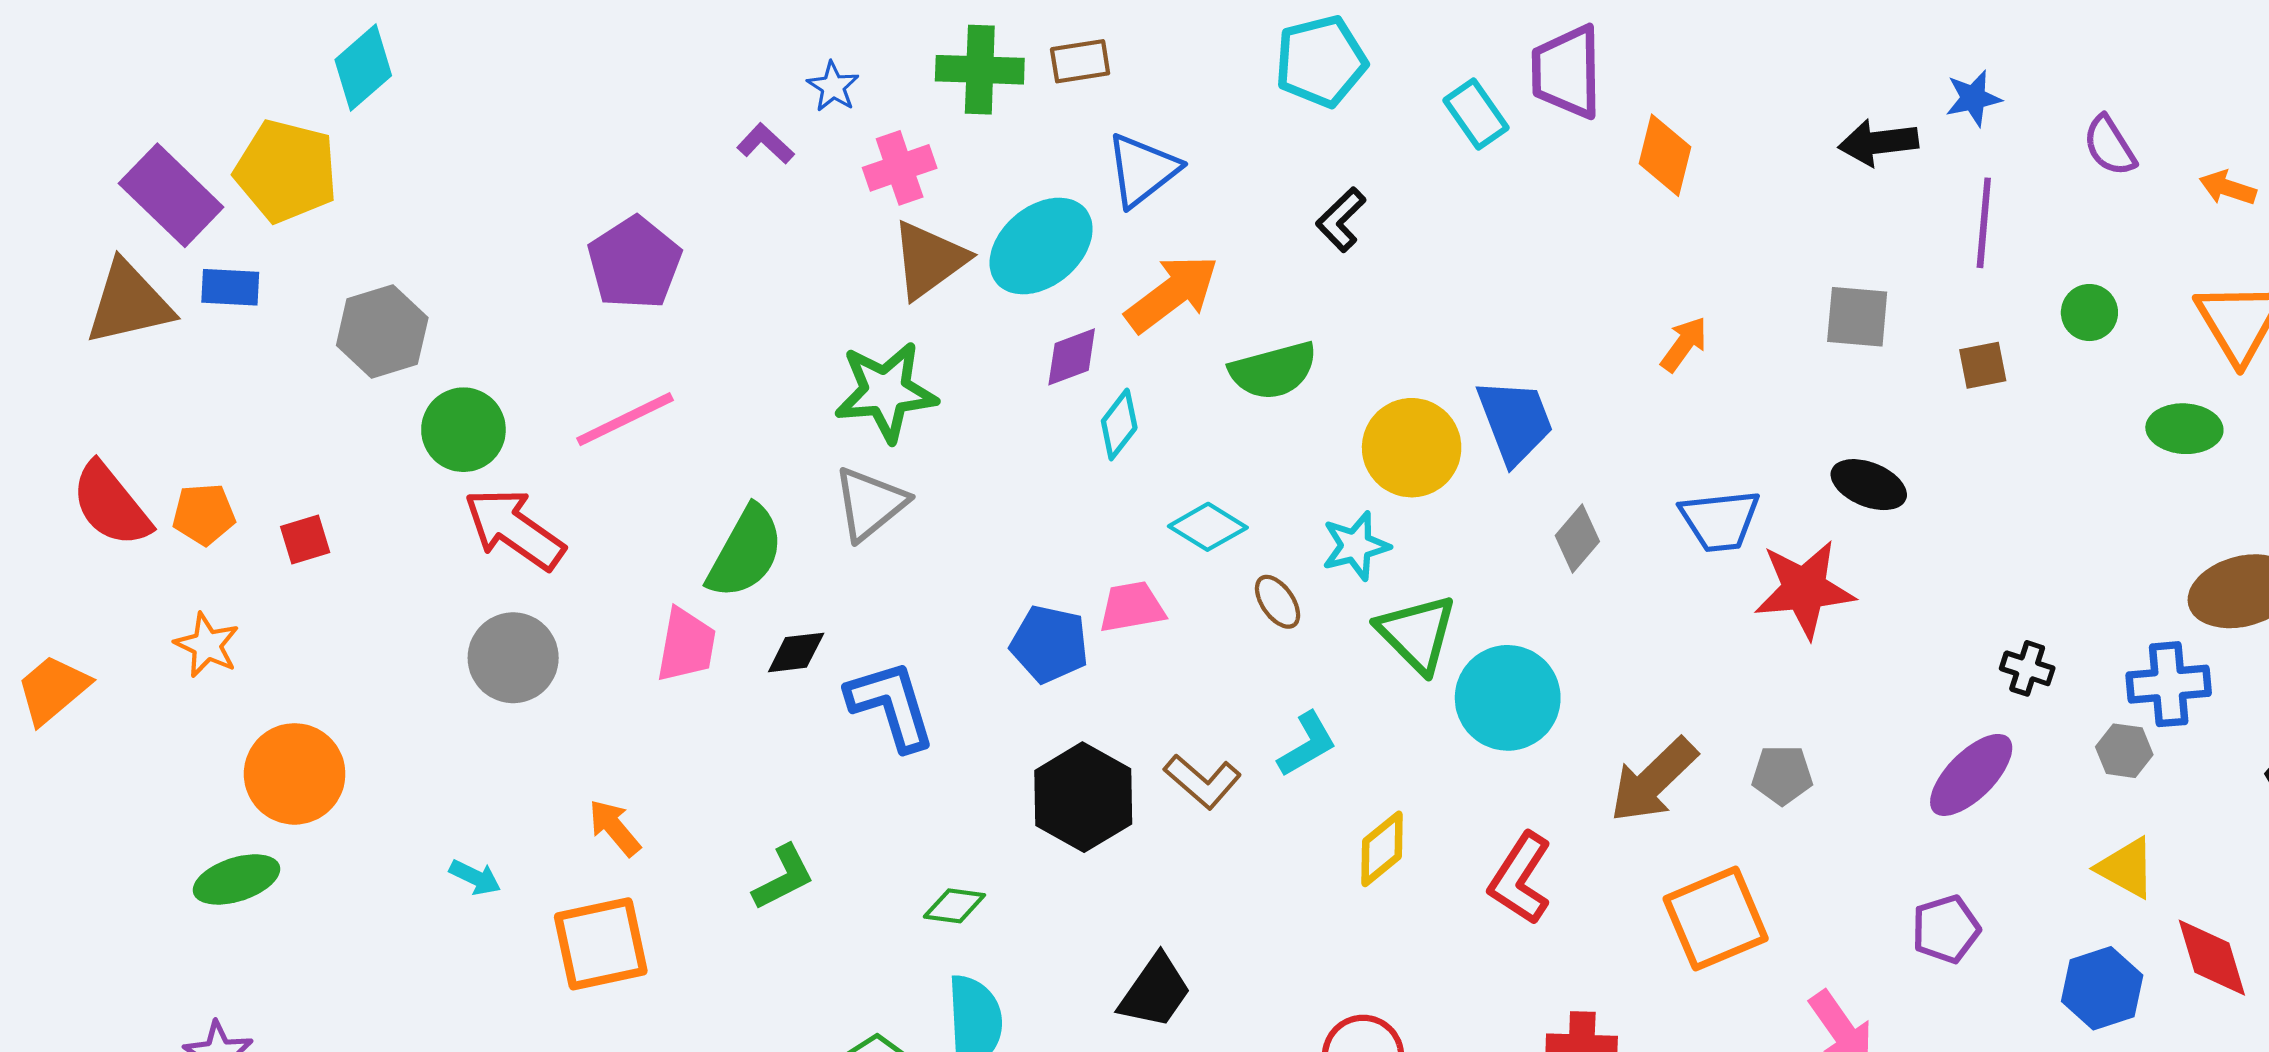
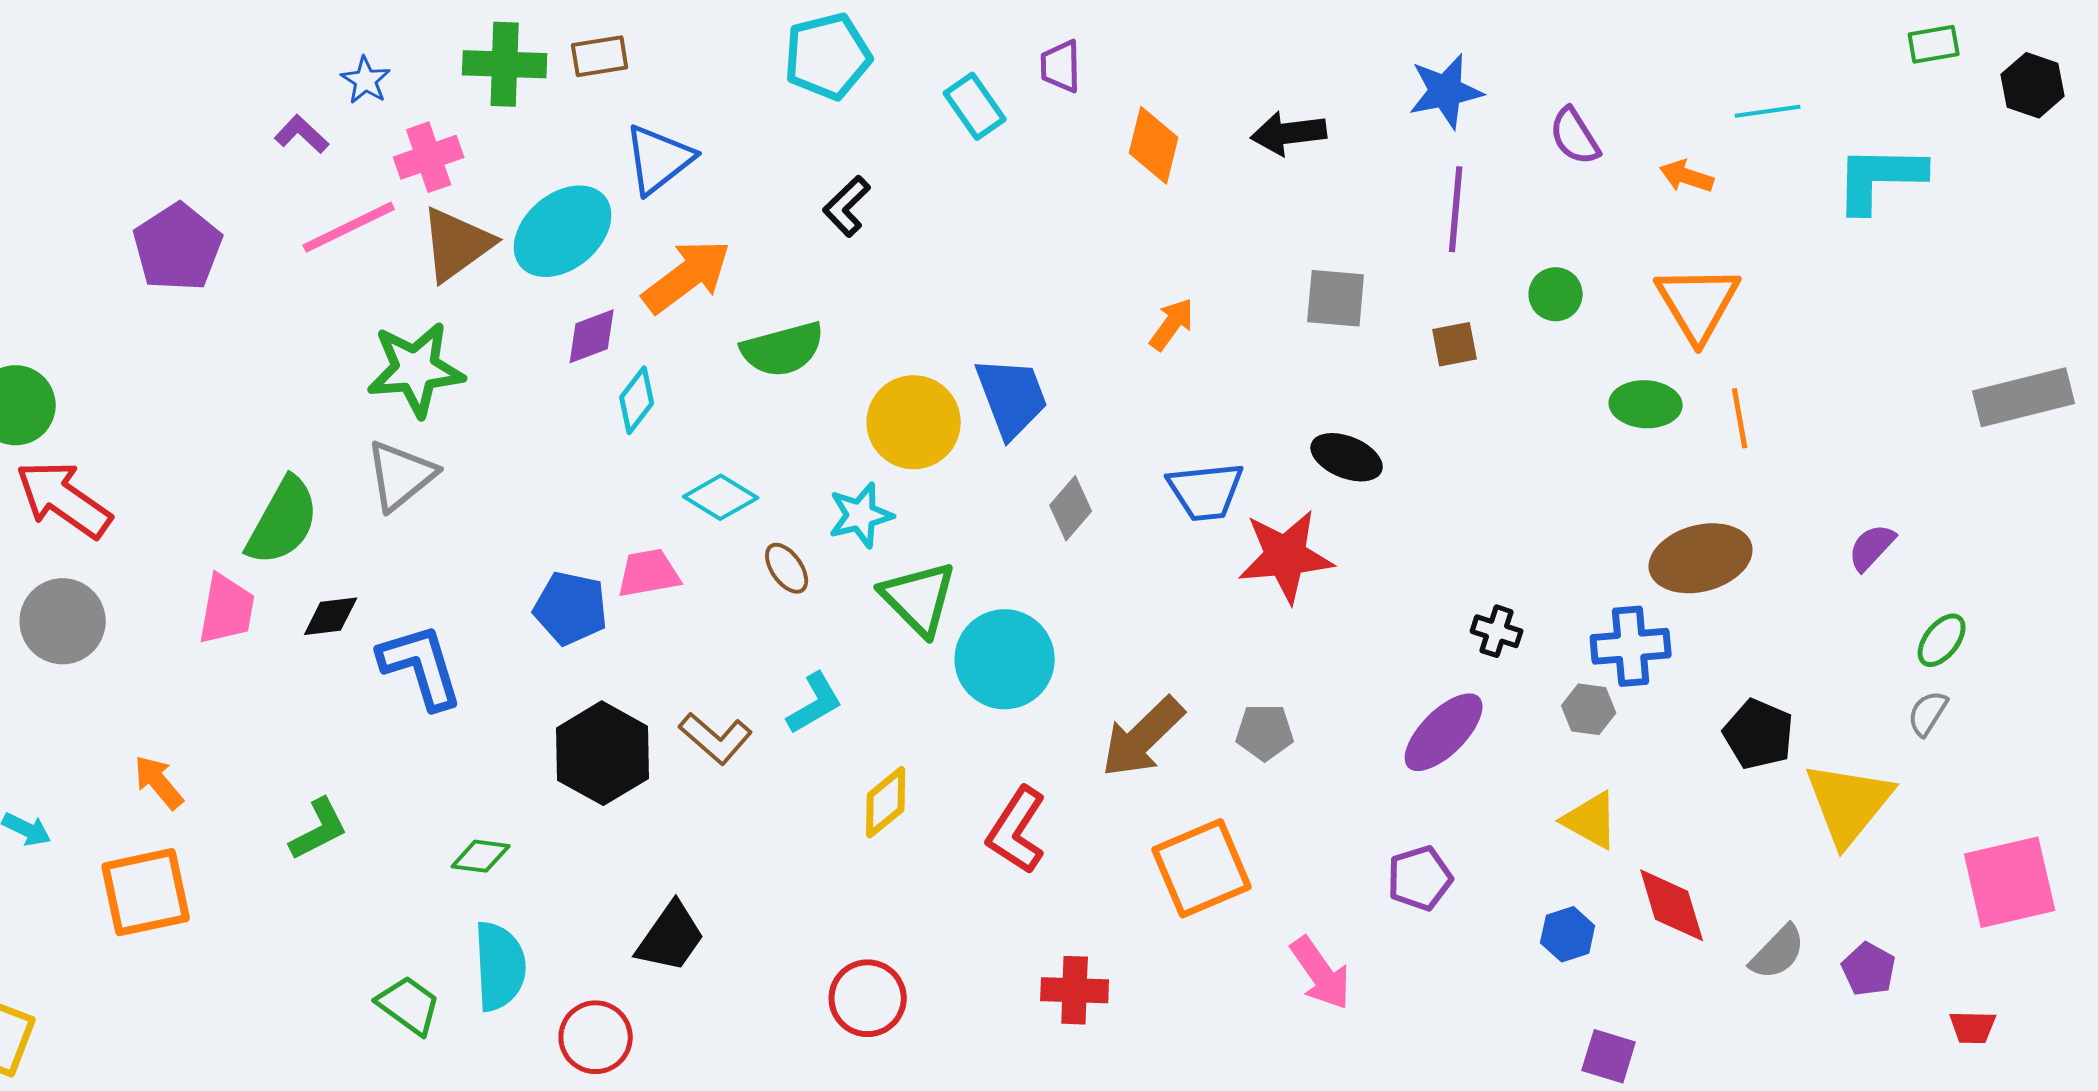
purple trapezoid: (1567, 72) -> (1061, 66), size x0.6
blue star: (1973, 98) -> (1446, 91), size x1.4
black arrow: (1878, 143) -> (1289, 133), moved
pink line: (625, 419) -> (349, 227), moved
blue hexagon: (2102, 988) -> (1568, 934), size x0.7

